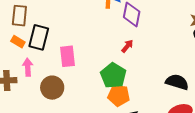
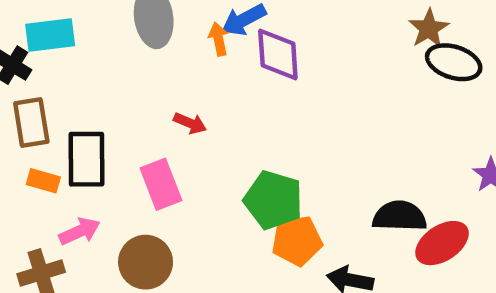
red arrow: (127, 46) -> (190, 123), moved, turned 88
pink arrow: (28, 67) -> (80, 231), turned 84
black semicircle: (177, 82) -> (400, 216), moved

